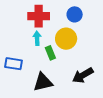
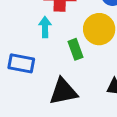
cyan arrow: (37, 38) -> (45, 27), moved

